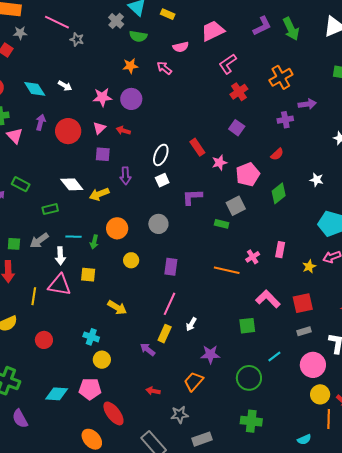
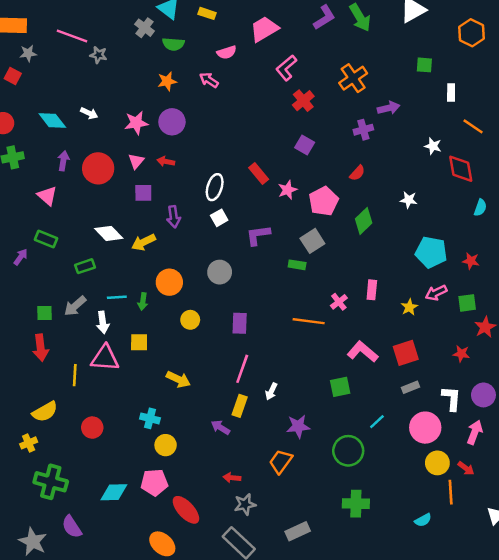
pink triangle: (15, 136) -> (47, 196), moved
gray star: (180, 415) -> (245, 504), moved

